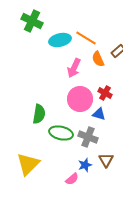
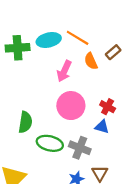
green cross: (32, 21) -> (18, 48), moved, turned -30
red cross: (105, 93) -> (108, 107), moved
blue triangle: (99, 114) -> (102, 127), moved

